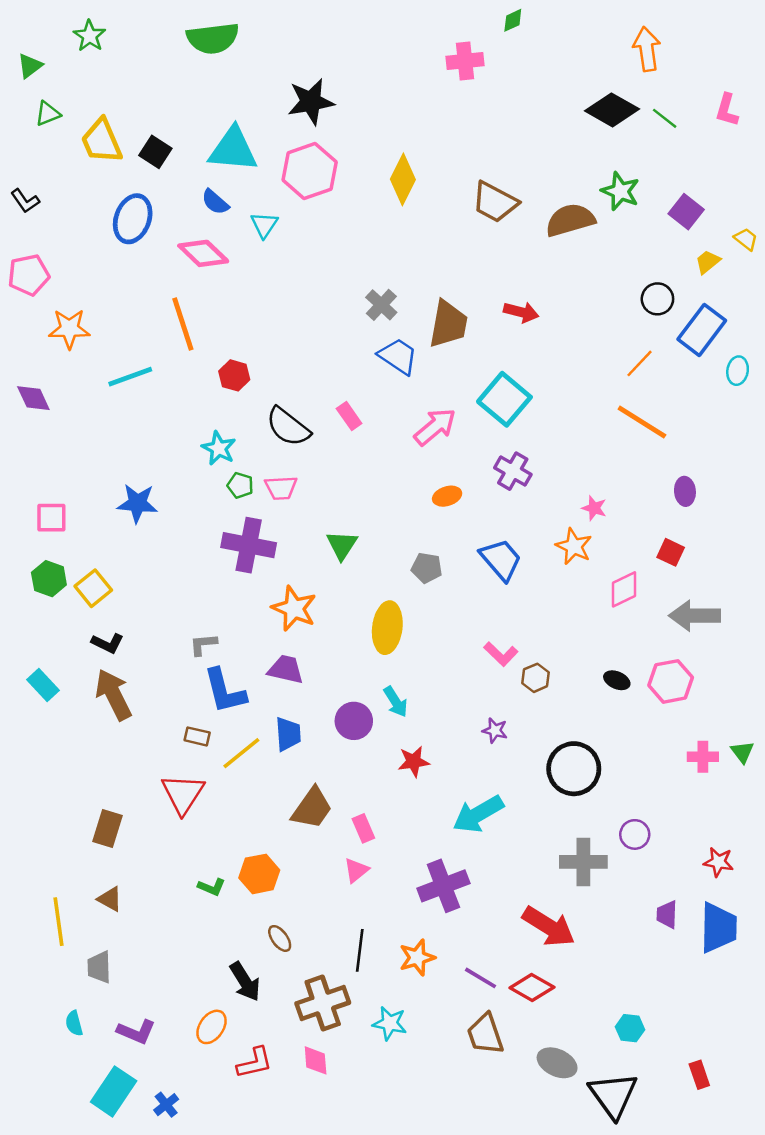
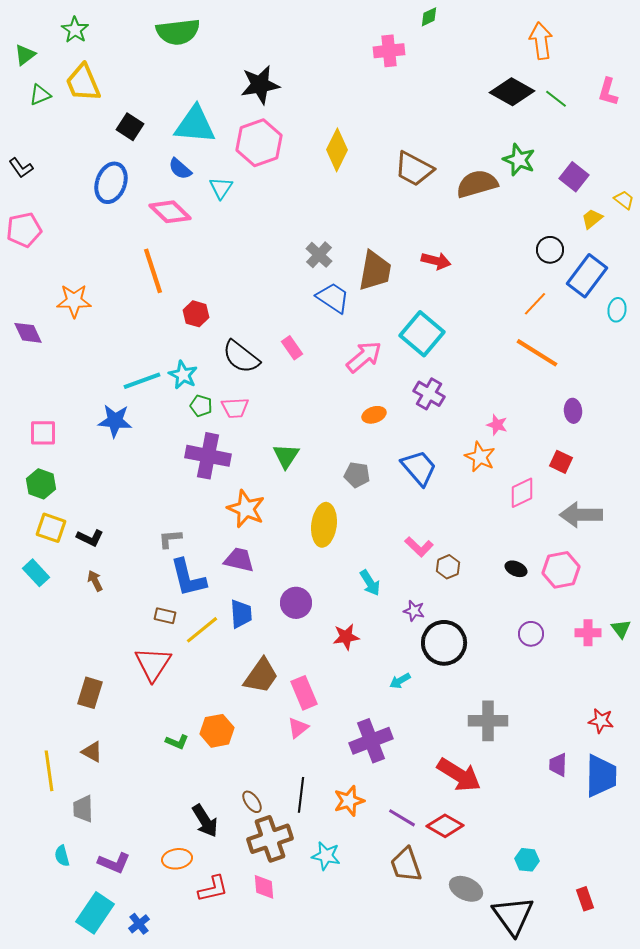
yellow trapezoid: (102, 141) -> (83, 83), moved
orange star: (69, 329) -> (74, 301), moved
cyan line: (130, 377) -> (142, 381), moved
yellow square: (93, 588) -> (51, 528), moved, turned -32
brown arrow: (114, 695) -> (95, 581), size x0.5
cyan arrow: (396, 702) -> (370, 583), moved
black circle: (574, 769) -> (444, 643), moved
cyan arrow: (478, 814) -> (400, 681), size x0.5
pink rectangle: (363, 828) -> (304, 693), size x1.4
purple circle: (635, 834) -> (531, 634), moved
brown ellipse: (280, 938) -> (252, 802), moved
orange ellipse: (212, 1027) -> (177, 859), turned 48

